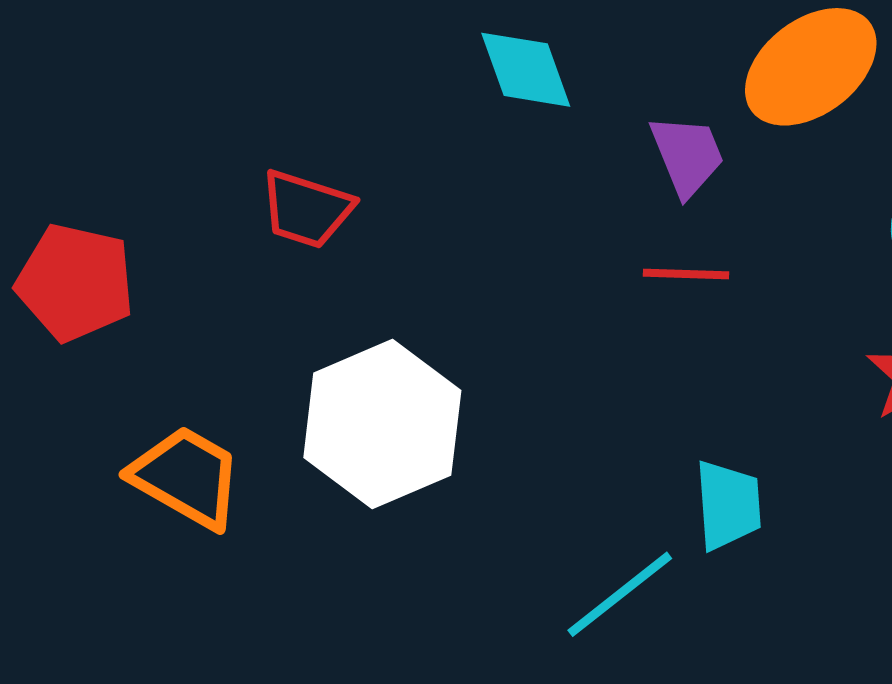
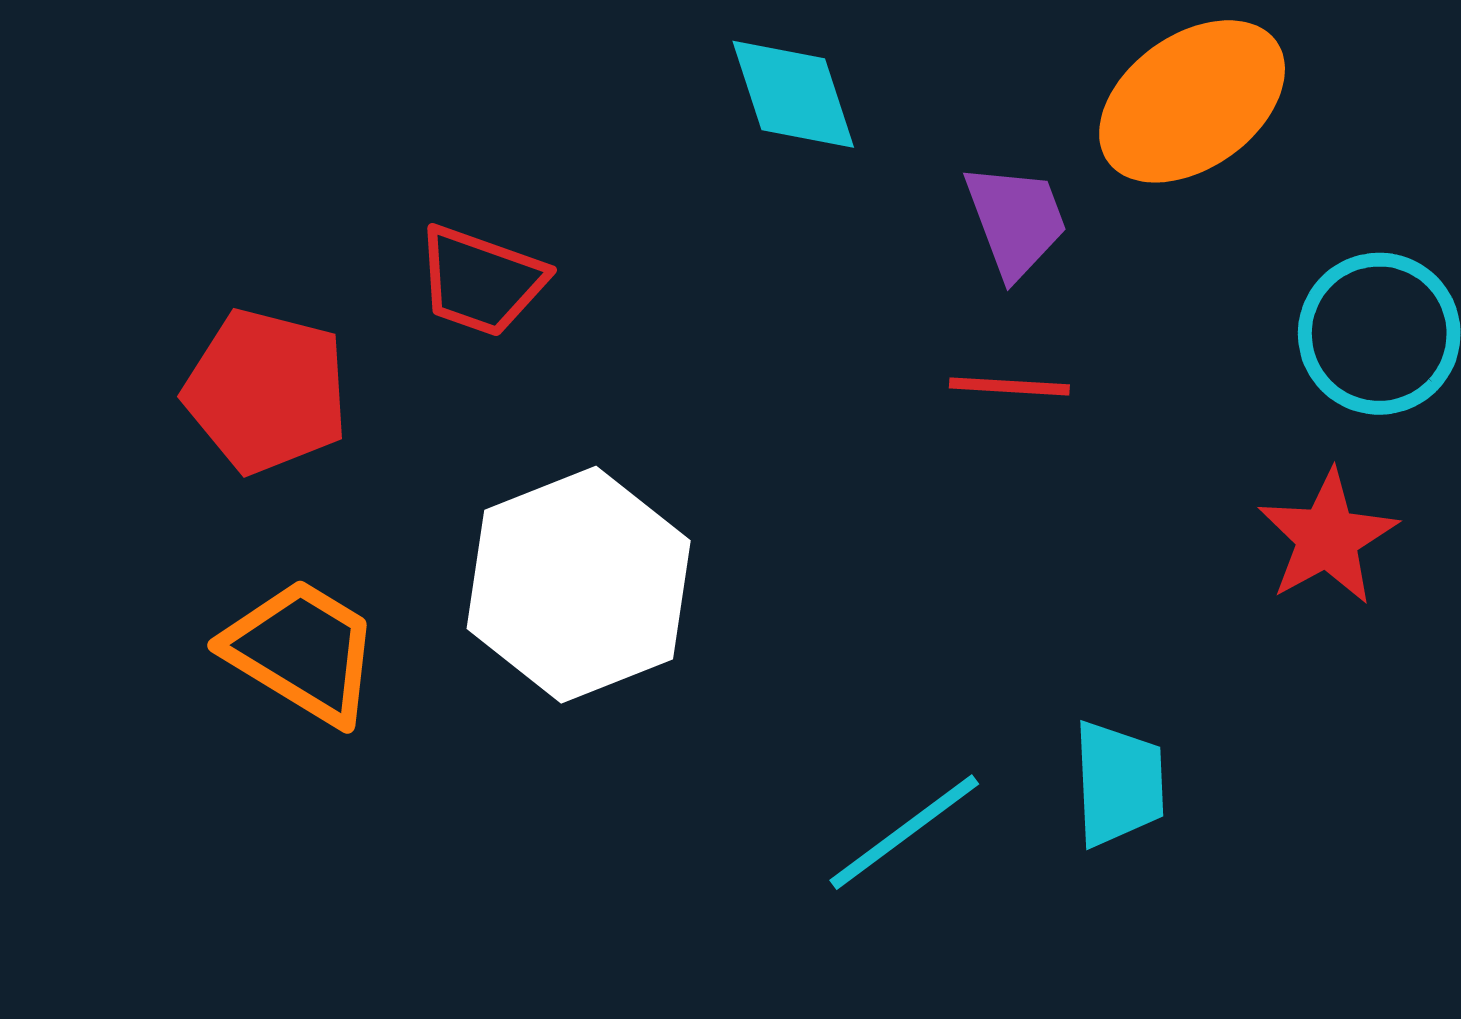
red pentagon: (75, 282) -> (266, 391), moved
cyan trapezoid: (728, 505) -> (1119, 784), moved

